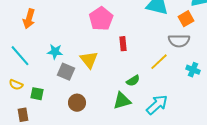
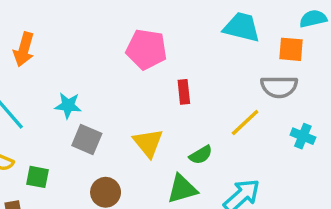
pink pentagon: (101, 19) -> (146, 49), turned -30
orange square: (186, 19) -> (291, 49), turned 35
yellow triangle: (89, 60) -> (148, 143), moved

